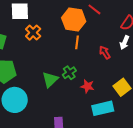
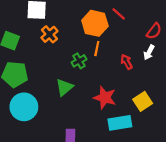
green cross: (69, 73) -> (79, 61), moved
red star: (87, 86) -> (105, 98), size x1.5

